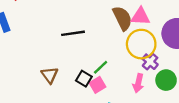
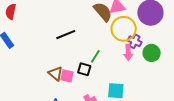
pink arrow: (138, 83) -> (128, 52), moved
pink square: (97, 85) -> (67, 76), moved, turned -32

